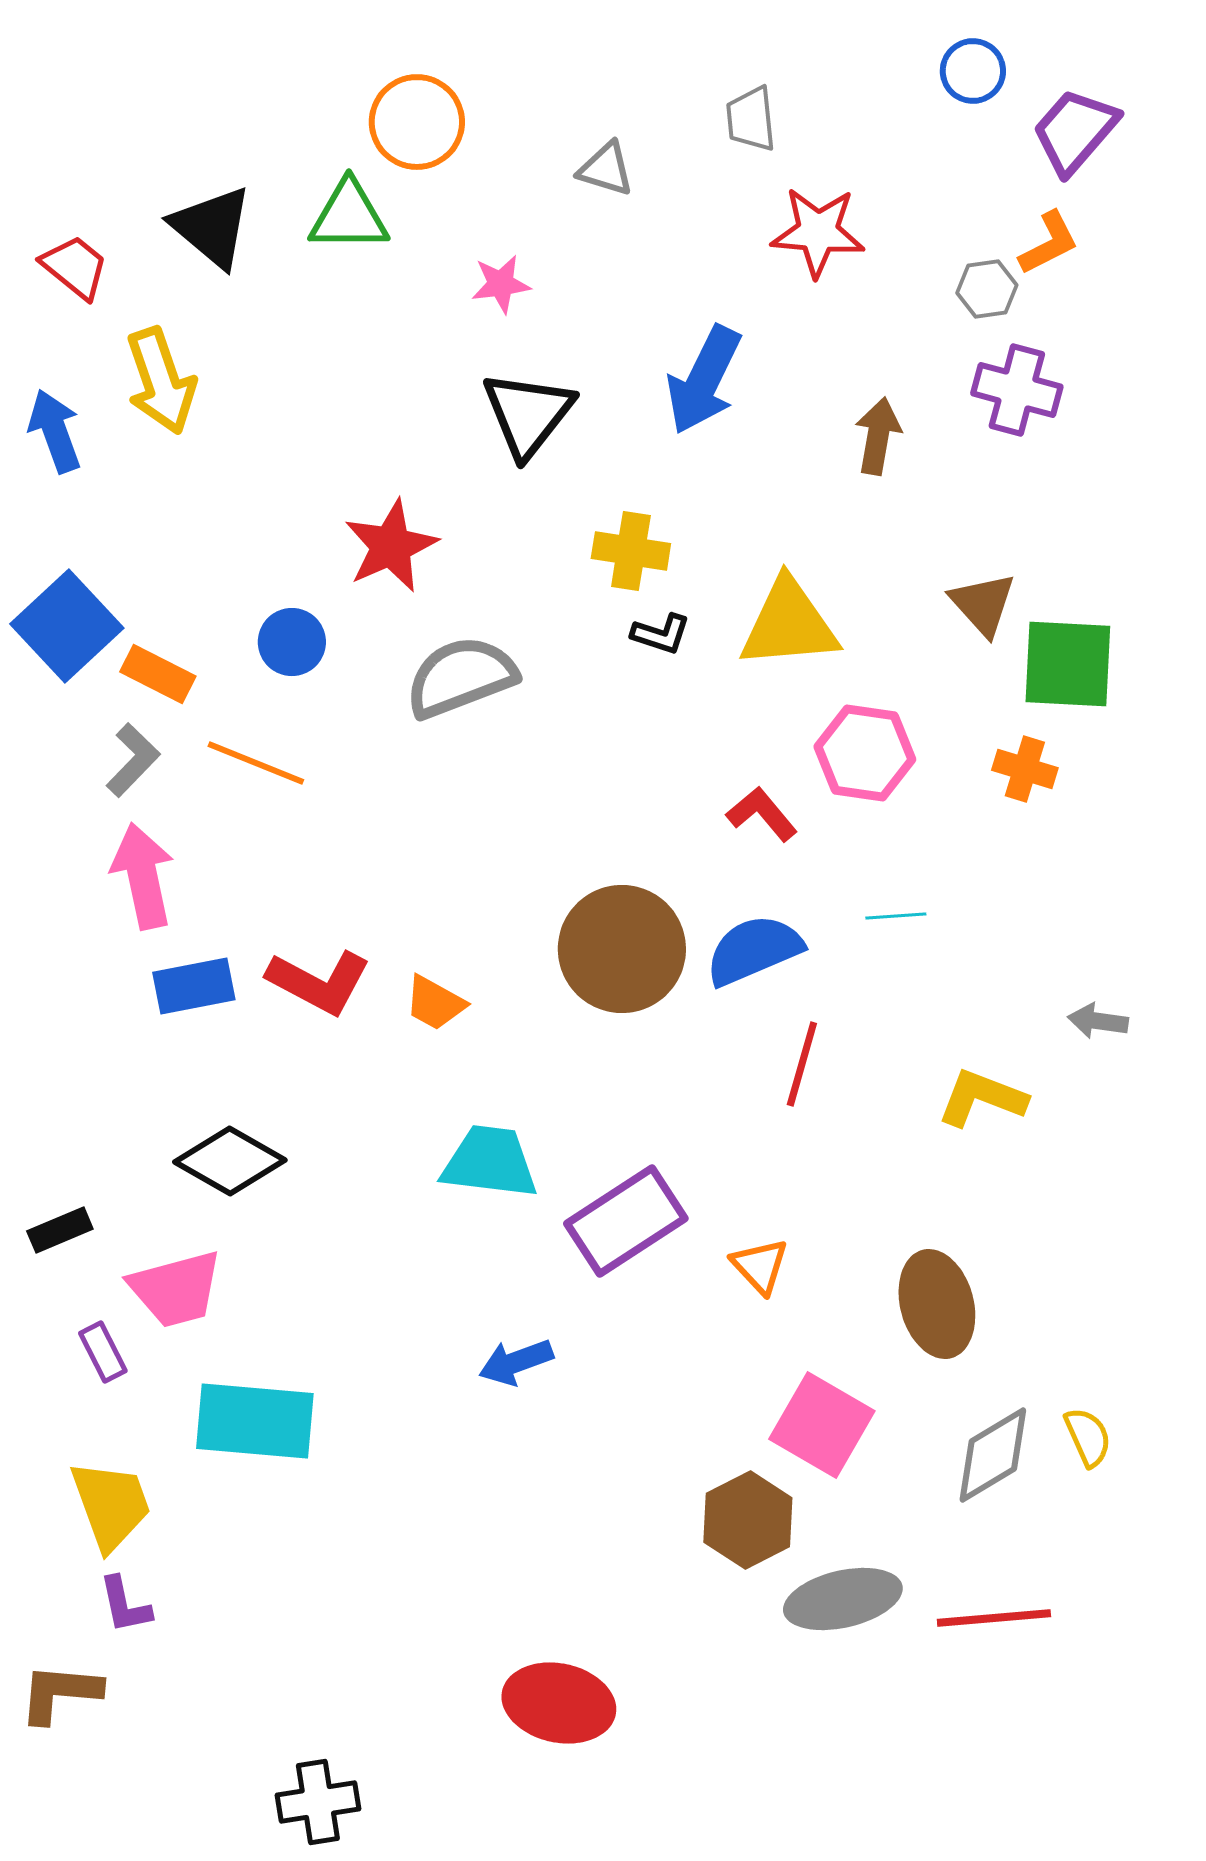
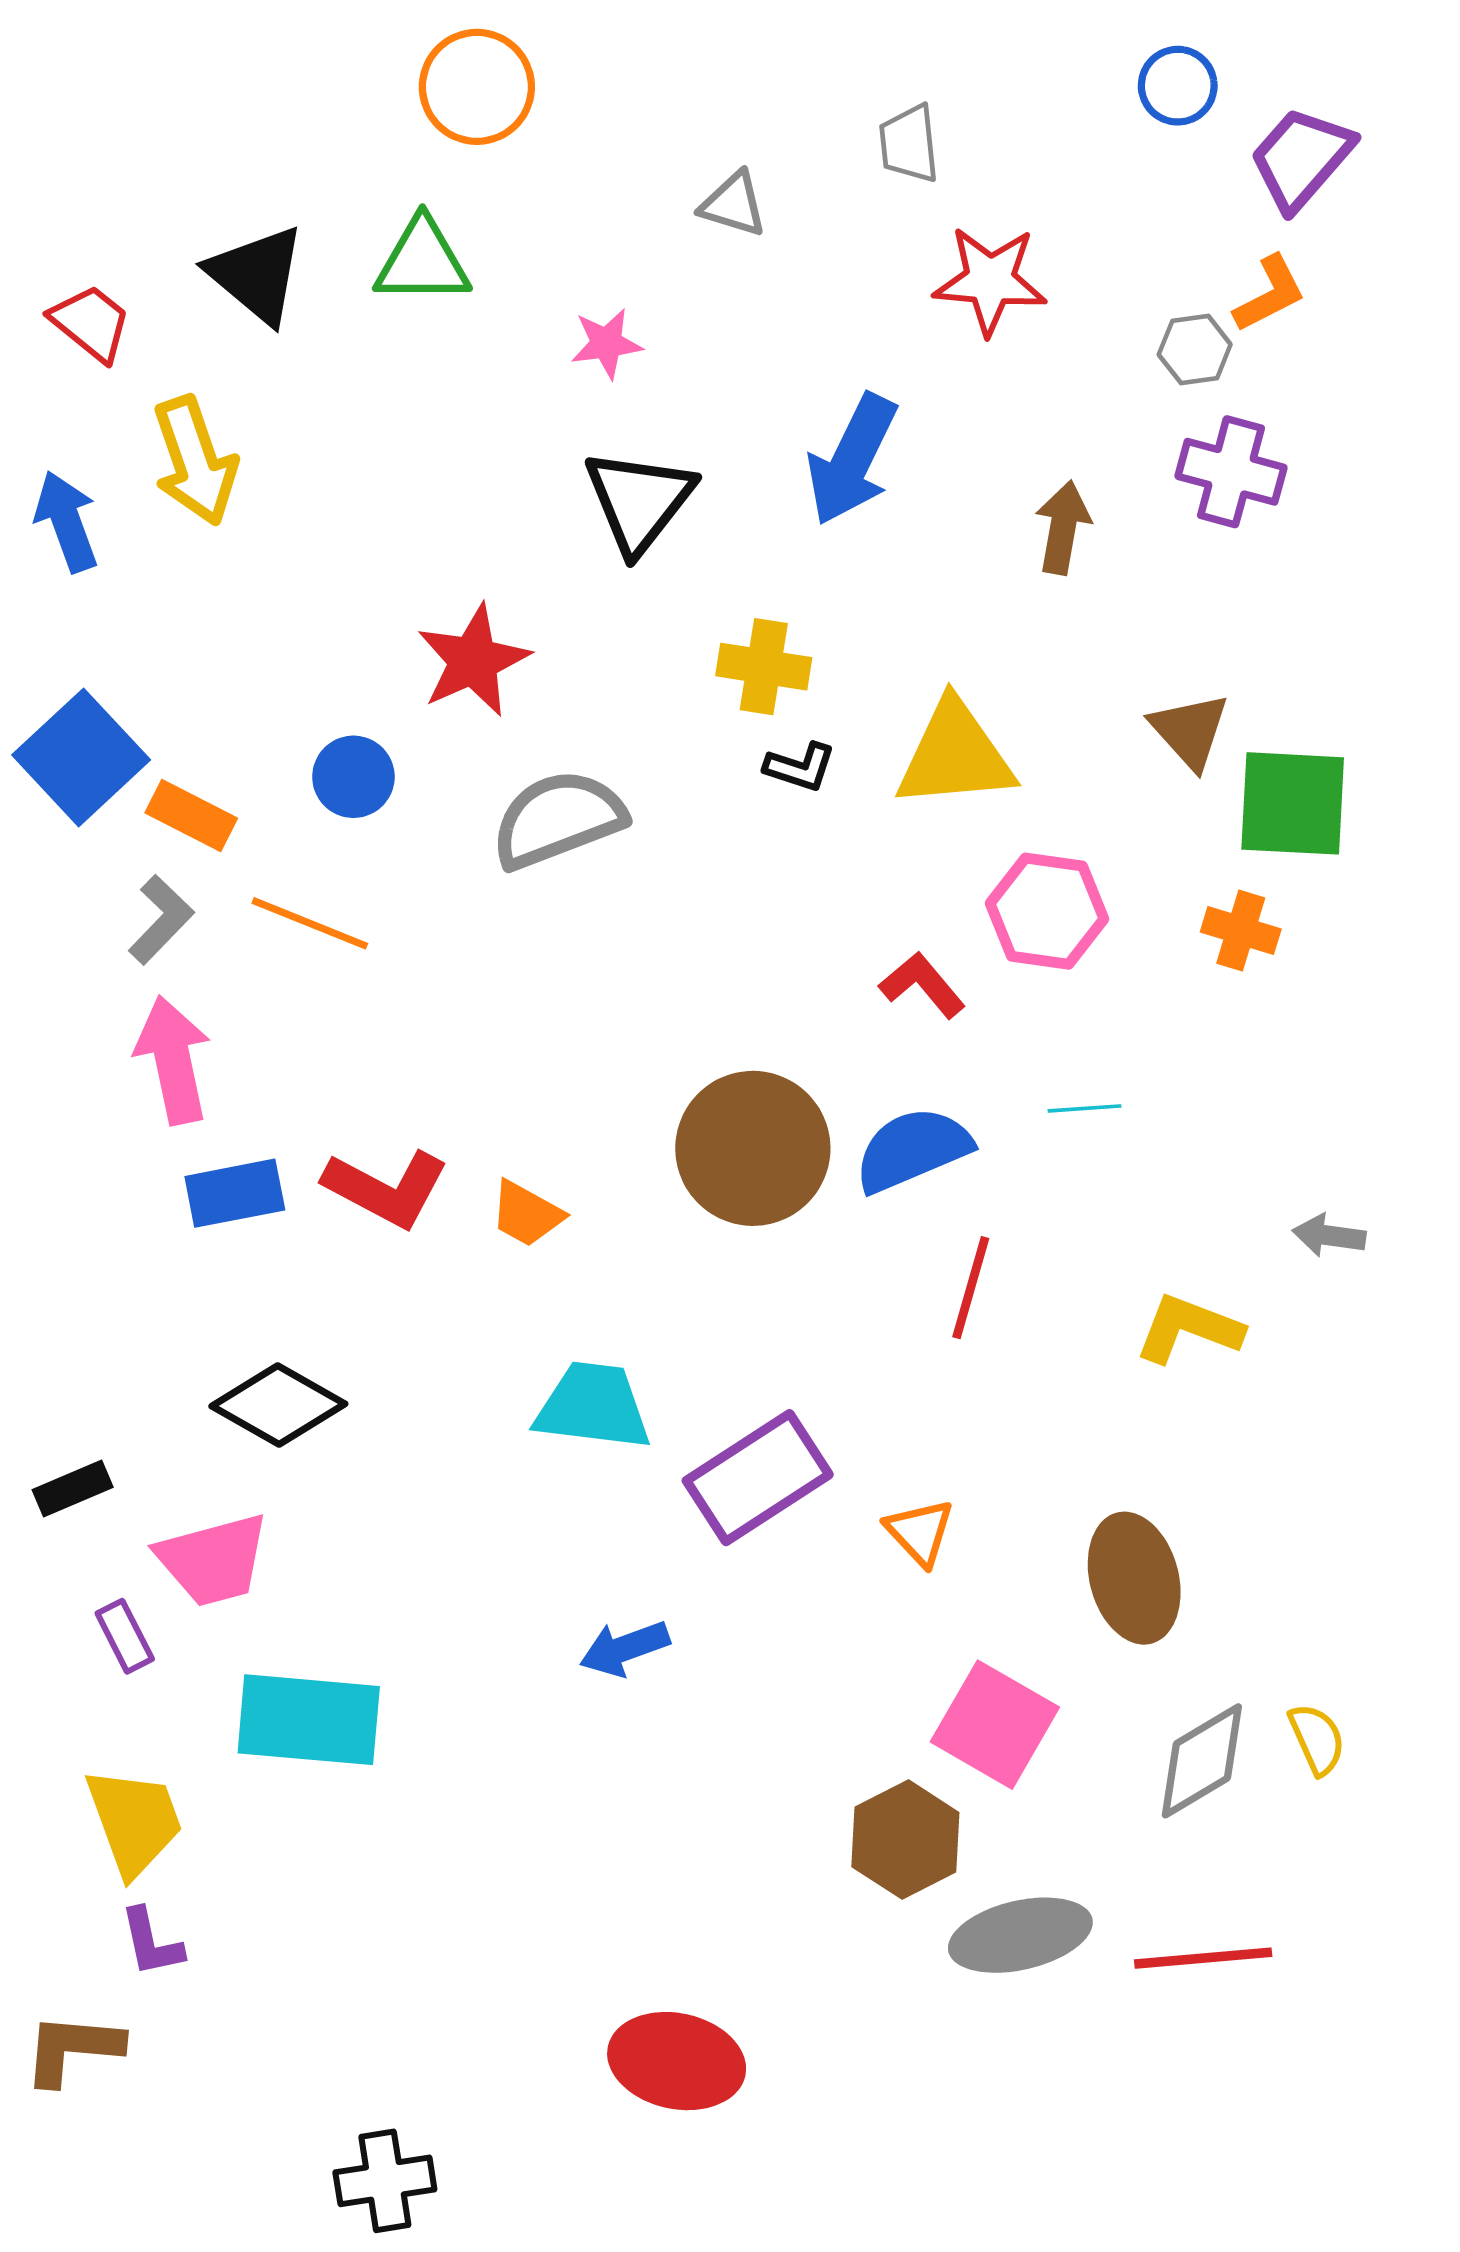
orange circle: (417, 122) -> (477, 87), moved

